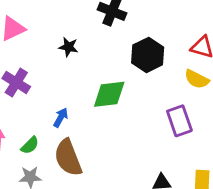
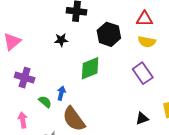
black star: (68, 47) -> (61, 40), moved
green semicircle: (30, 145) -> (45, 102), moved, turned -80

